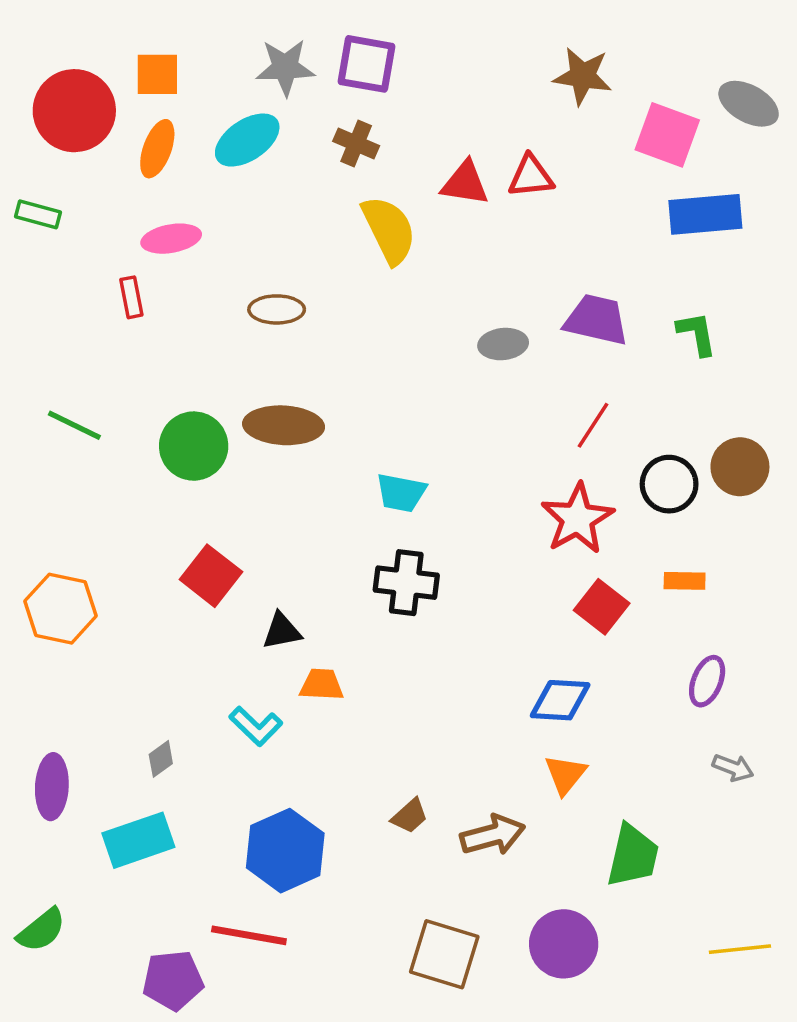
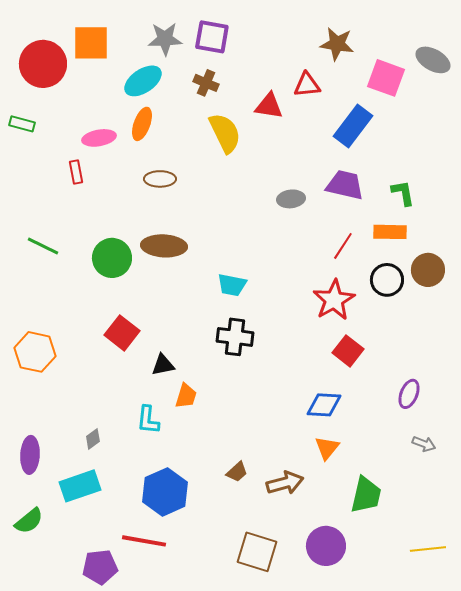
orange square: (157, 74) -> (91, 43), size x1.4
orange ellipse: (157, 149) -> (142, 124), moved
red triangle: (531, 176) -> (307, 85), moved
blue rectangle: (705, 214) -> (353, 126), moved, turned -48
orange rectangle: (685, 581) -> (390, 232), moved, size x1.4
orange trapezoid: (322, 685) -> (186, 396), turned 104
cyan L-shape: (256, 726) -> (148, 420), turned 52
green semicircle: (41, 930) -> (29, 521), moved

